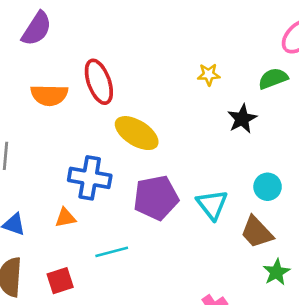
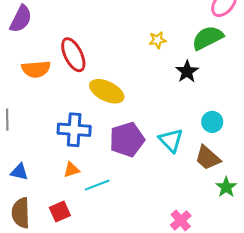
green semicircle: (273, 78) -> (208, 38), size x1.4
orange triangle: (65, 218) -> (71, 170), moved

